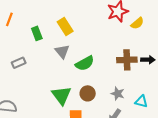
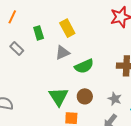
gray triangle: (62, 51) -> (63, 53), turned 42
gray rectangle: (19, 63) -> (17, 49), moved, turned 64

